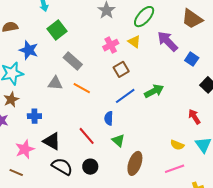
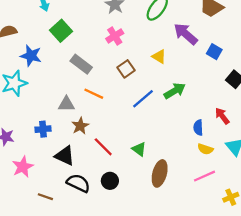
yellow triangle: (134, 42) -> (159, 57), moved
pink cross: (111, 45) -> (115, 36), moved
brown square: (121, 69) -> (126, 69), moved
gray triangle: (55, 83) -> (66, 104), moved
brown star: (11, 99) -> (80, 126), moved
blue semicircle: (109, 118) -> (198, 128), moved
pink star: (25, 149) -> (23, 167), moved
brown line: (16, 172) -> (45, 197), moved

